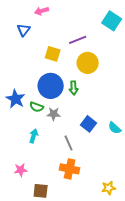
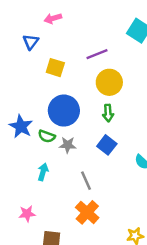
yellow square: (53, 54) -> (55, 68), moved
green arrow: (74, 88) -> (108, 113), moved
blue square: (89, 124) -> (107, 145), moved
orange cross: (70, 169) -> (87, 212), turned 30

